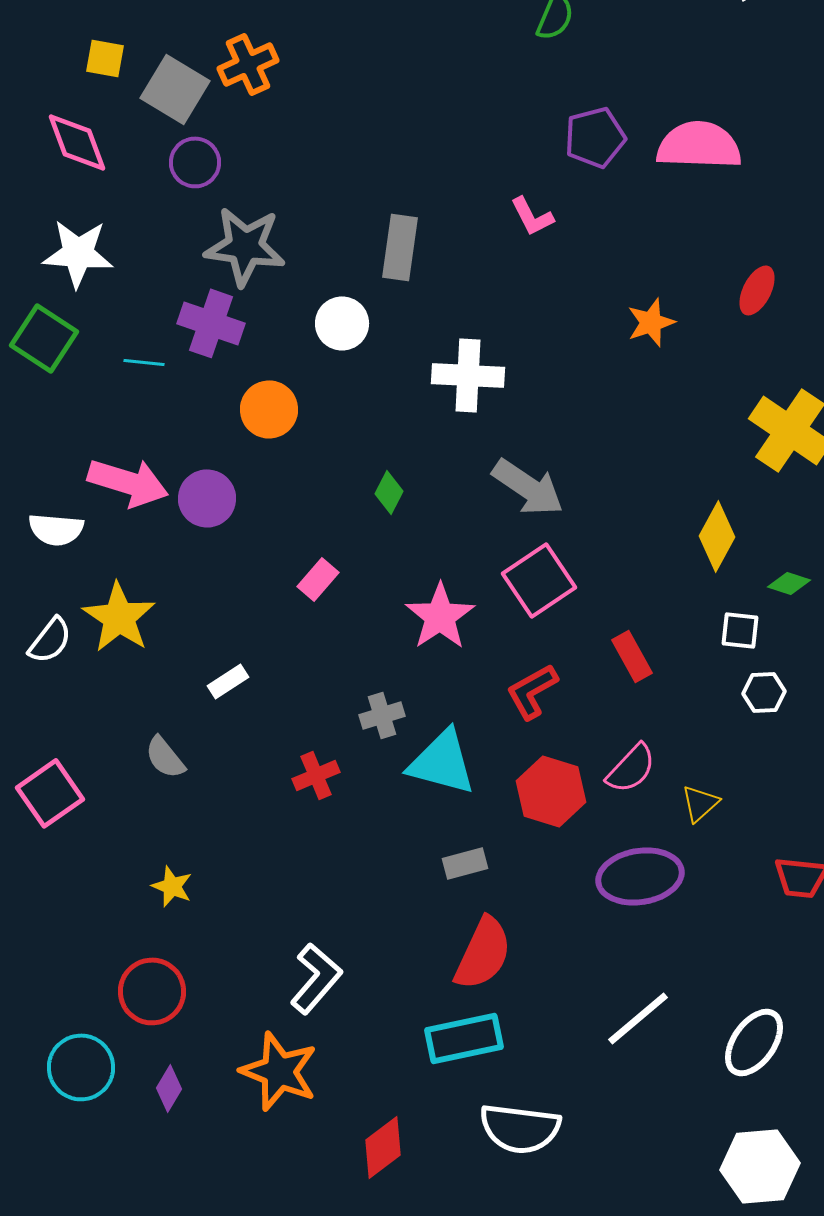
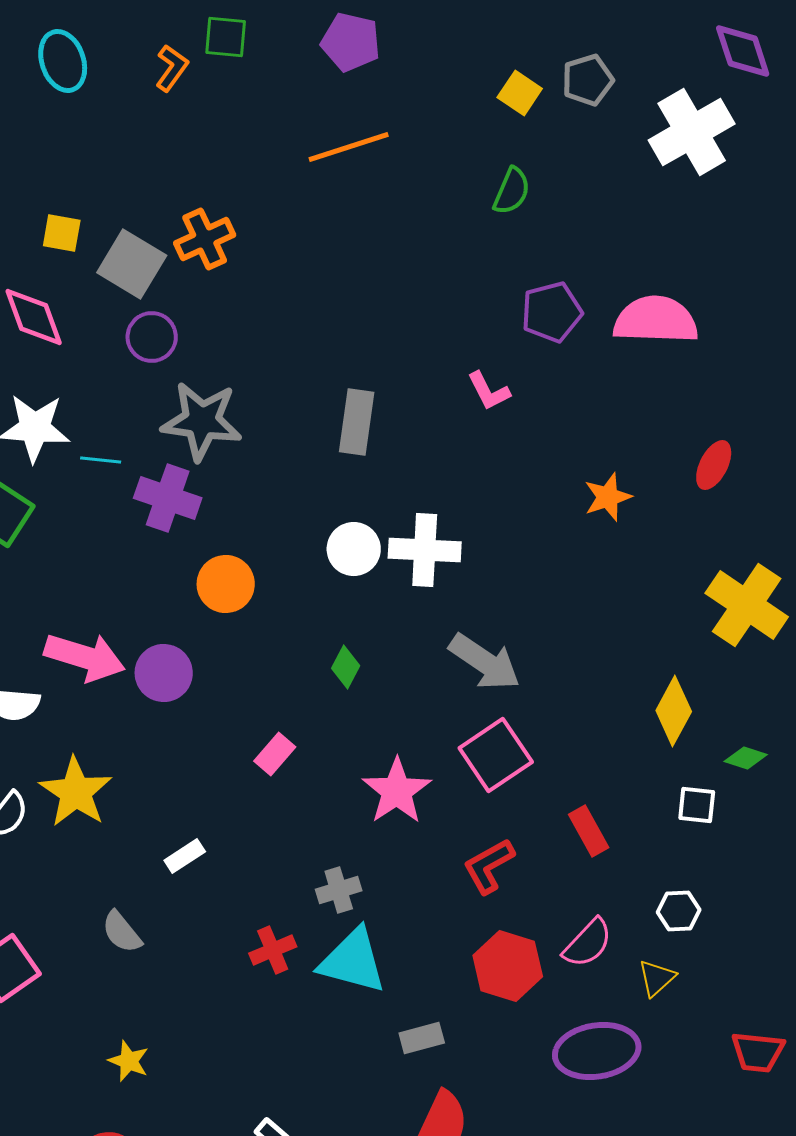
white circle: (342, 323) -> (354, 549), moved
cyan line: (144, 362) -> (101, 460), moved
white hexagon: (764, 692) -> (679, 911), moved
cyan triangle: (442, 762) -> (353, 961), moved

